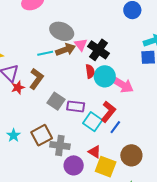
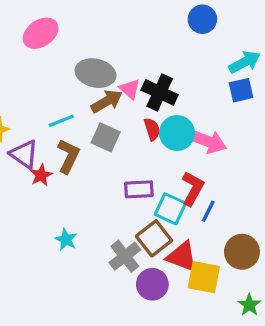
cyan line: (45, 53) -> (61, 121), moved
gray square: (56, 101) -> (106, 137), moved
cyan star: (14, 135) -> (66, 240), moved
brown square: (42, 135) -> (154, 238), moved
gray cross: (60, 145) -> (125, 256), turned -36
red triangle: (95, 152) -> (182, 257), size x1.5

